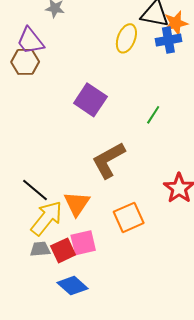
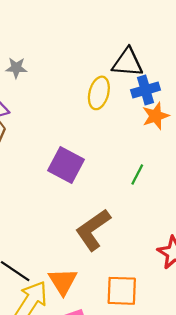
orange star: (176, 23) -> (156, 116), moved
orange square: (129, 217) -> (122, 291), turned 32

